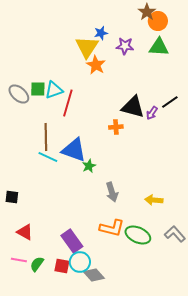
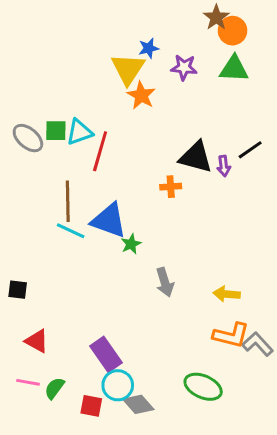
purple arrow: (152, 113) -> (224, 166), turned -40
orange L-shape: (112, 228) -> (231, 335), moved
green ellipse: (138, 235) -> (203, 387), moved
red square: (62, 266) -> (91, 406), moved

